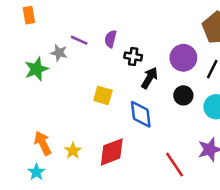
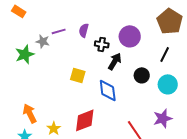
orange rectangle: (29, 15) -> (19, 11), turned -48
purple line: (79, 40) -> (59, 31), turned -40
purple circle: (183, 58) -> (130, 36), moved
yellow star: (73, 151) -> (54, 128), moved

